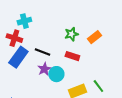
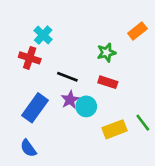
cyan cross: (24, 21) -> (43, 35), turned -32
orange rectangle: (94, 37) -> (137, 31), moved
blue rectangle: (18, 57) -> (35, 108), moved

